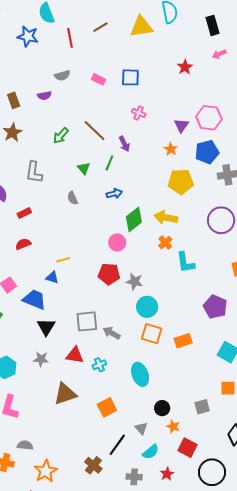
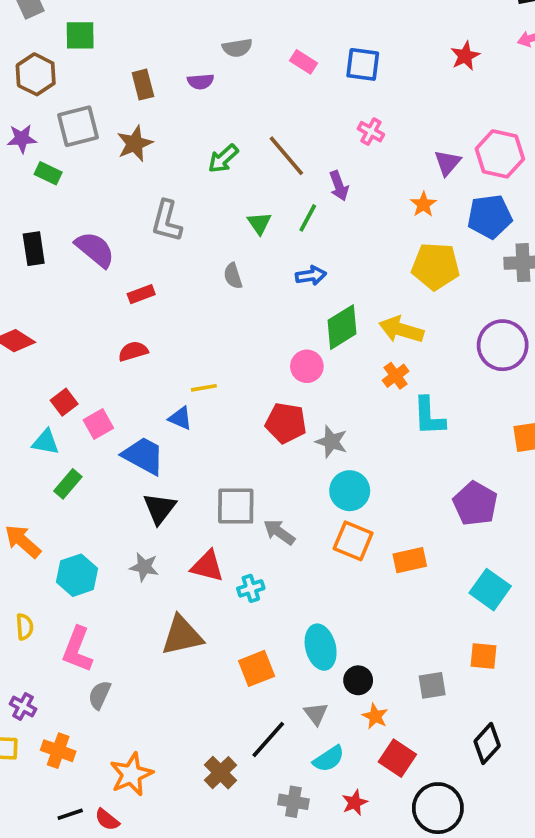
cyan ellipse: (140, 374) -> (321, 647), moved
gray semicircle: (25, 445) -> (100, 695), moved, turned -77

